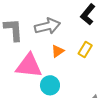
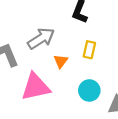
cyan circle: (50, 85) -> (89, 90), moved

